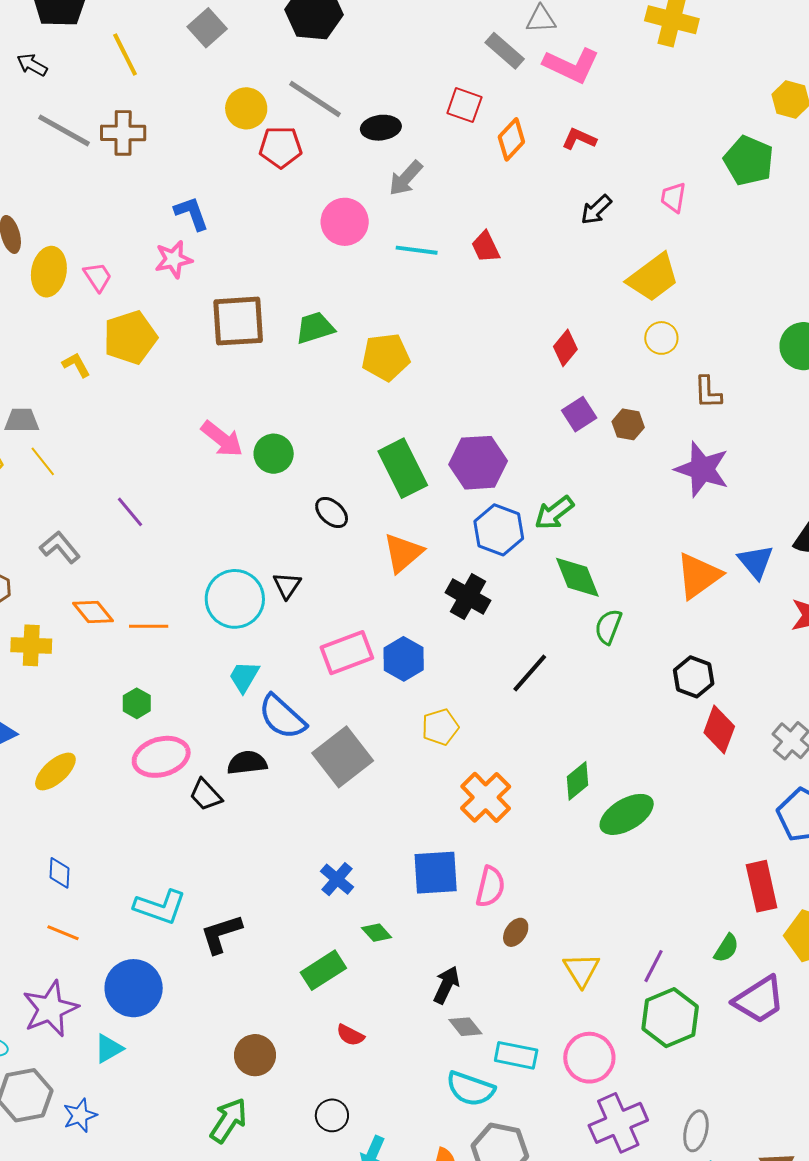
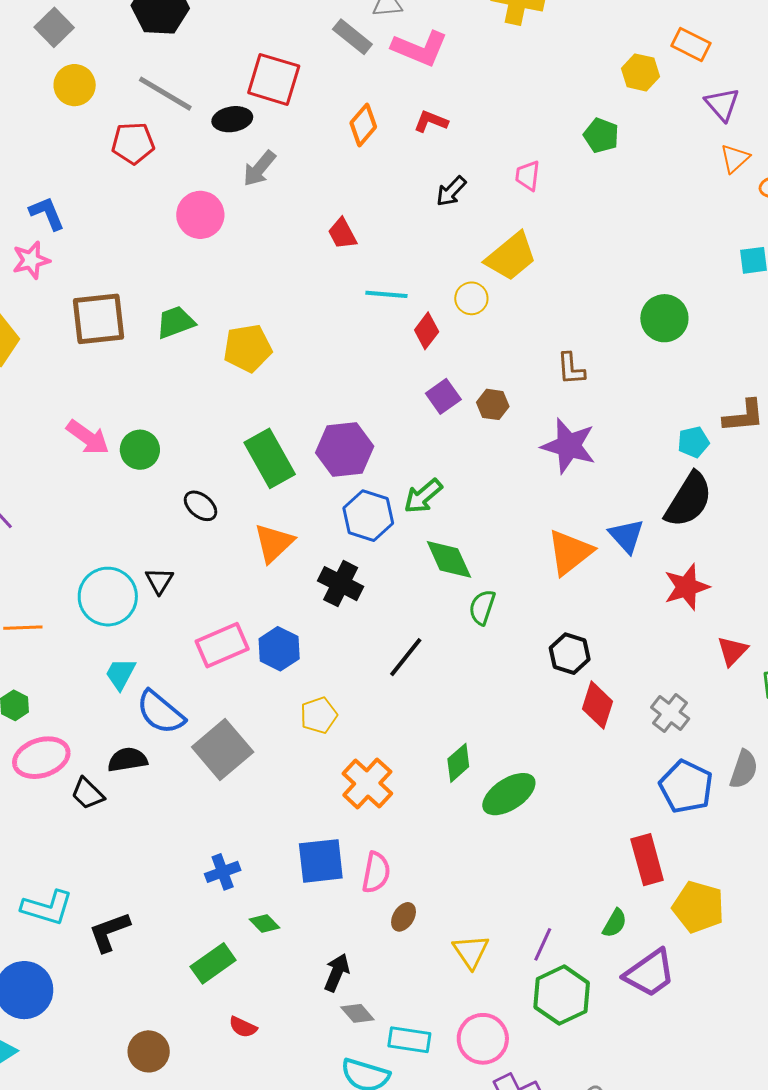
red square: (464, 105) -> (274, 79), moved, size x1.5
yellow circle: (246, 108) -> (75, 85), moved
green pentagon: (749, 161) -> (601, 135), size x0.7
cyan line: (417, 250) -> (386, 294), moved
yellow circle: (661, 338) -> (471, 298), moved
blue cross: (337, 879) -> (223, 872), turned 32

